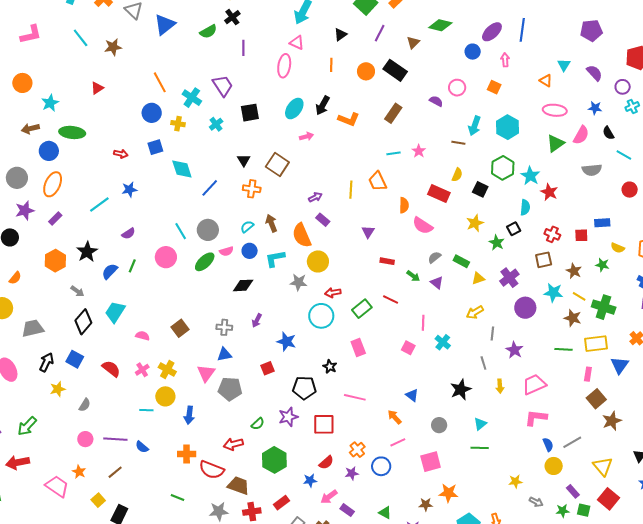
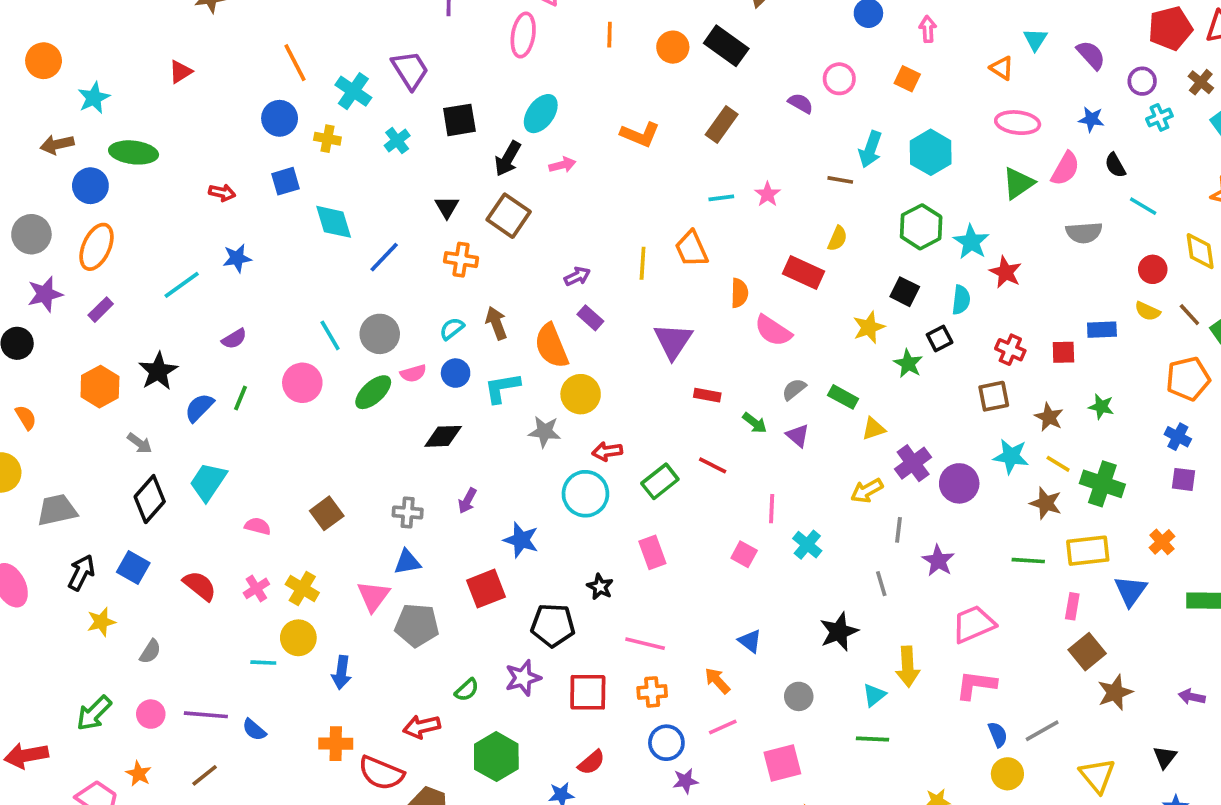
black arrow: (323, 105) -> (508, 159), moved
black square: (480, 189) -> (905, 292), moved
purple triangle: (368, 232) -> (673, 341), size x1.6
yellow semicircle: (618, 248) -> (1148, 311), moved
orange semicircle: (15, 278) -> (26, 417), turned -72
purple cross: (509, 278) -> (913, 463), moved
red square: (268, 368) -> (486, 589), size x1.5
yellow arrow: (500, 386) -> (908, 667), moved, size x1.5
green arrow: (27, 426) -> (94, 713), moved
orange cross: (357, 450) -> (652, 692), moved, turned 35
blue circle: (381, 466) -> (666, 743), moved
purple star: (352, 473) -> (685, 781), moved

